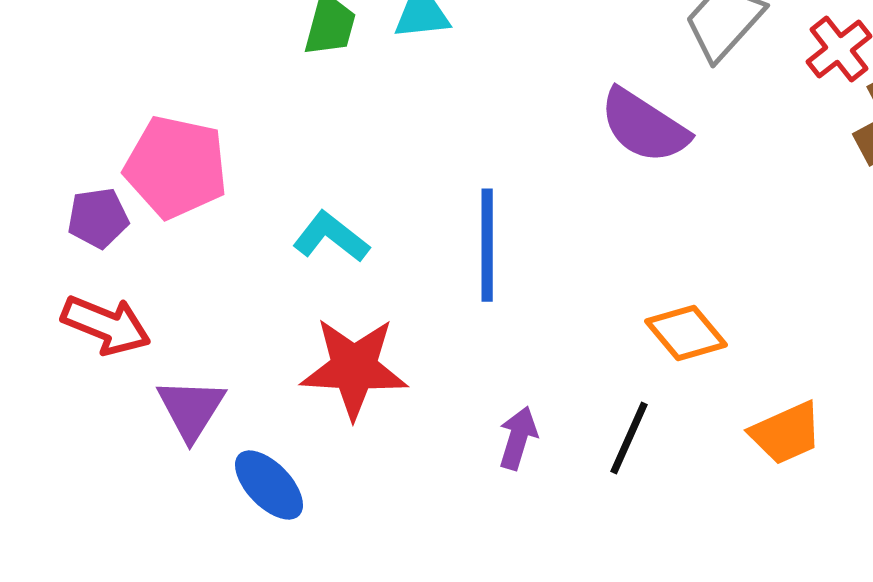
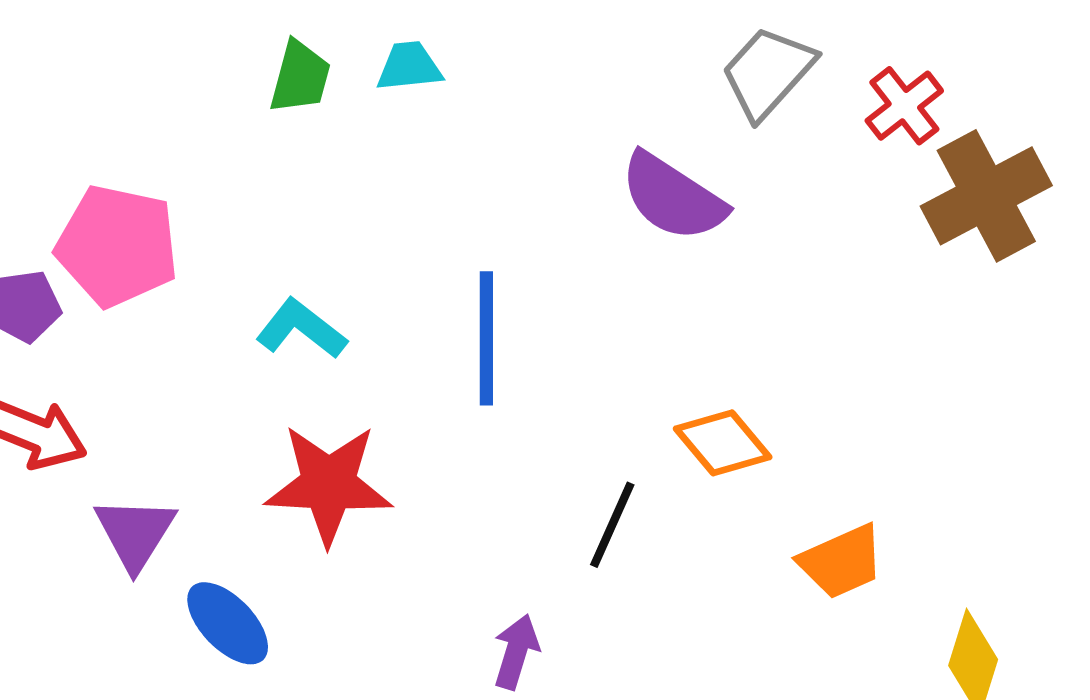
purple arrow: (518, 438) -> (516, 652), moved
black line: (629, 438) -> (612, 525), moved

